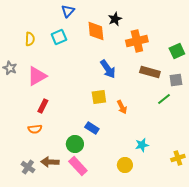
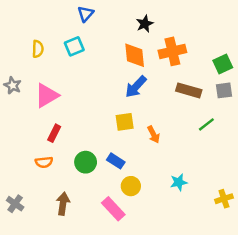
orange diamond: (96, 31) -> (135, 55), moved
blue arrow: (108, 69) -> (136, 87), turned 78
gray square: (176, 80) -> (224, 90), moved
green circle: (75, 144) -> (86, 162), moved
brown arrow: (50, 162) -> (63, 204), turned 96
yellow circle: (125, 165) -> (131, 186), moved
pink rectangle: (78, 166) -> (113, 209), moved
gray cross: (28, 167) -> (15, 204), moved

